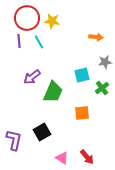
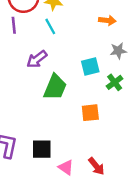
cyan line: (39, 42) -> (50, 26), moved
purple arrow: (32, 77) -> (37, 59), moved
black square: (42, 132) -> (42, 149), moved, turned 30

